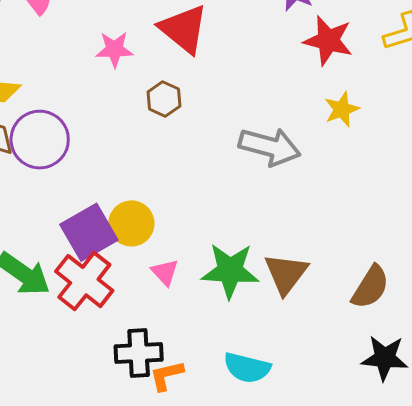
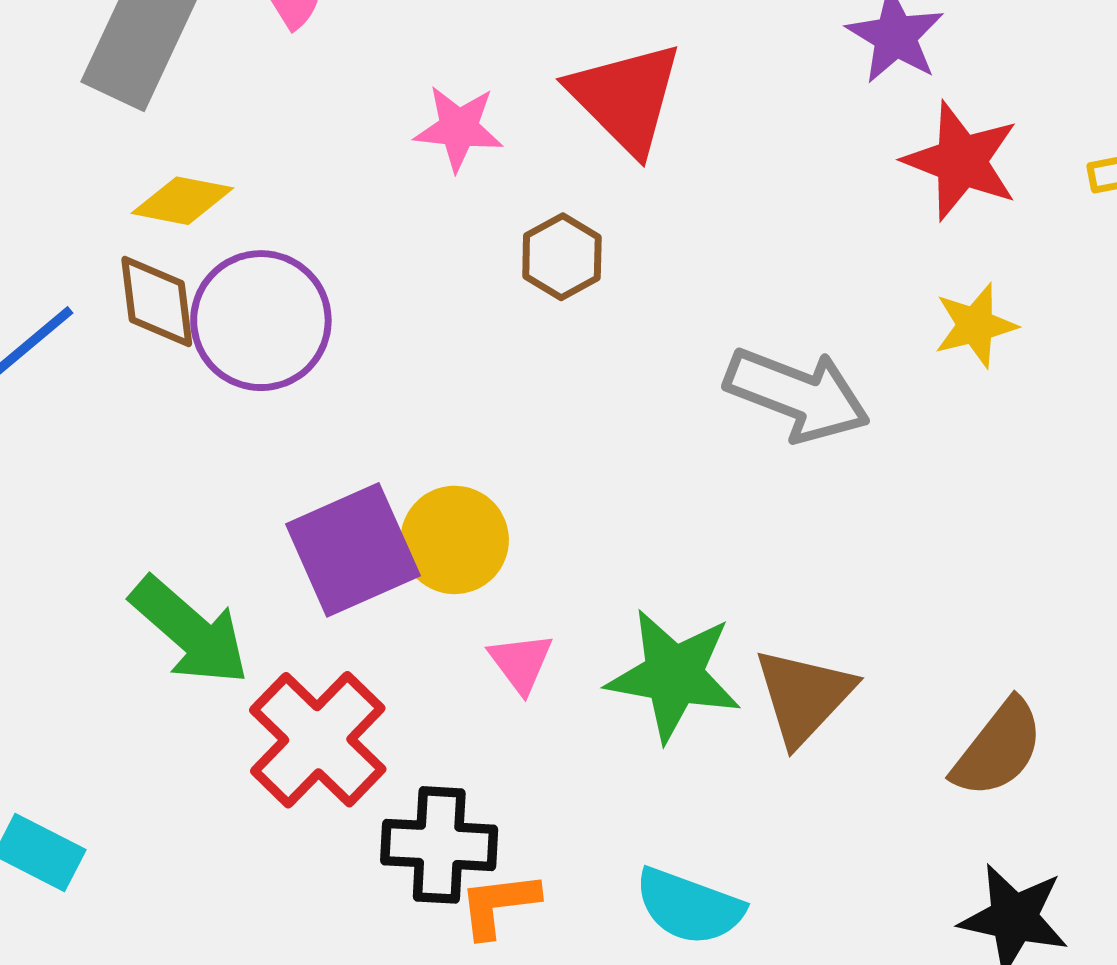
red cross: (84, 281) -> (318, 740), moved

